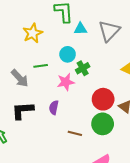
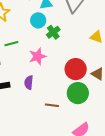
cyan circle: (68, 54) -> (38, 20), moved
green cross: (83, 68) -> (53, 32), moved

